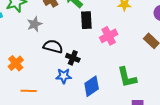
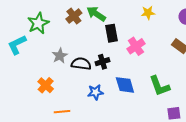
gray star: (34, 24) -> (60, 56), moved
black cross: (73, 58) -> (102, 62), moved, turned -32
blue diamond: (92, 86) -> (125, 85), moved, turned -65

